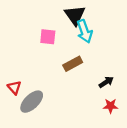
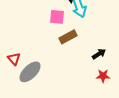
pink square: (48, 37) -> (57, 17), moved

